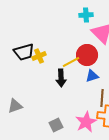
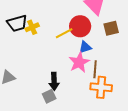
black arrow: (61, 78) -> (54, 81), moved
pink star: (86, 122) -> (79, 62), moved

